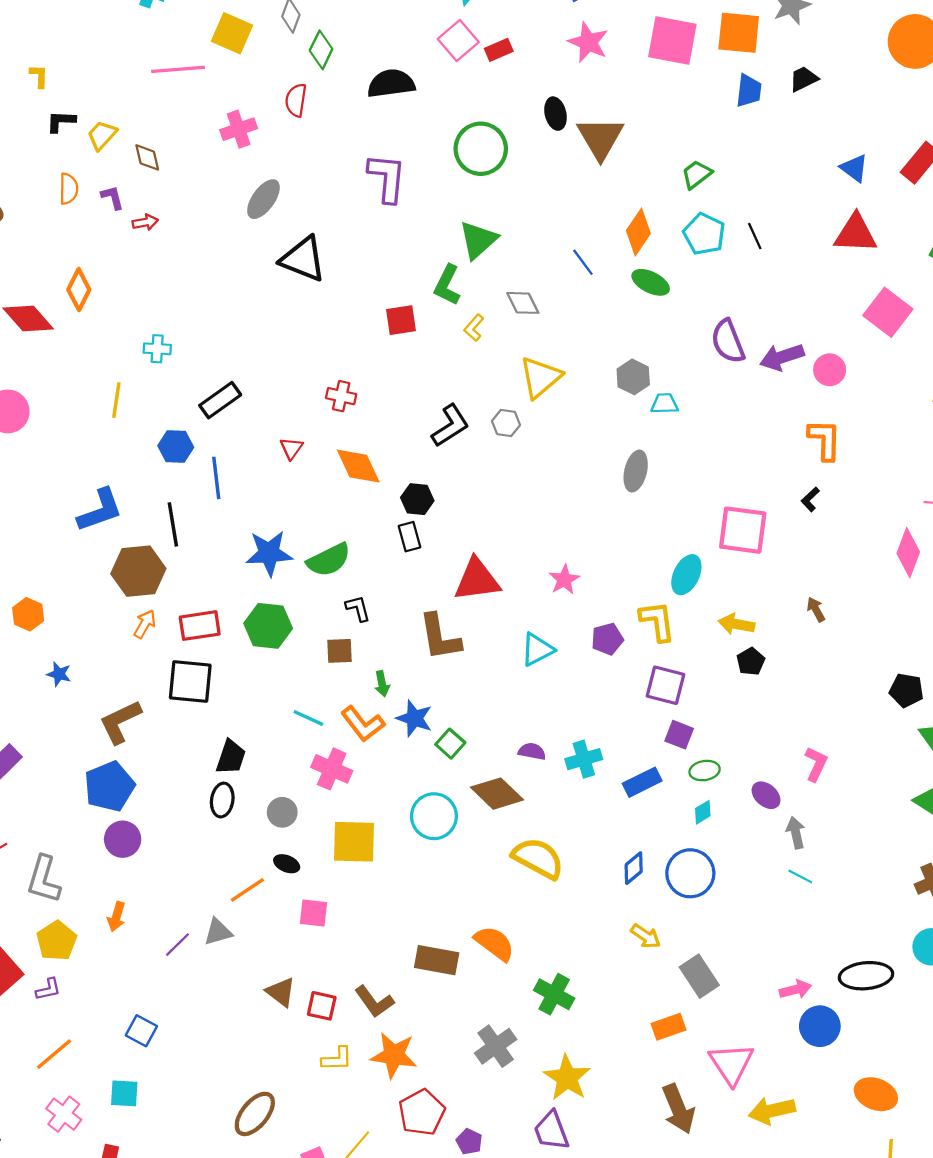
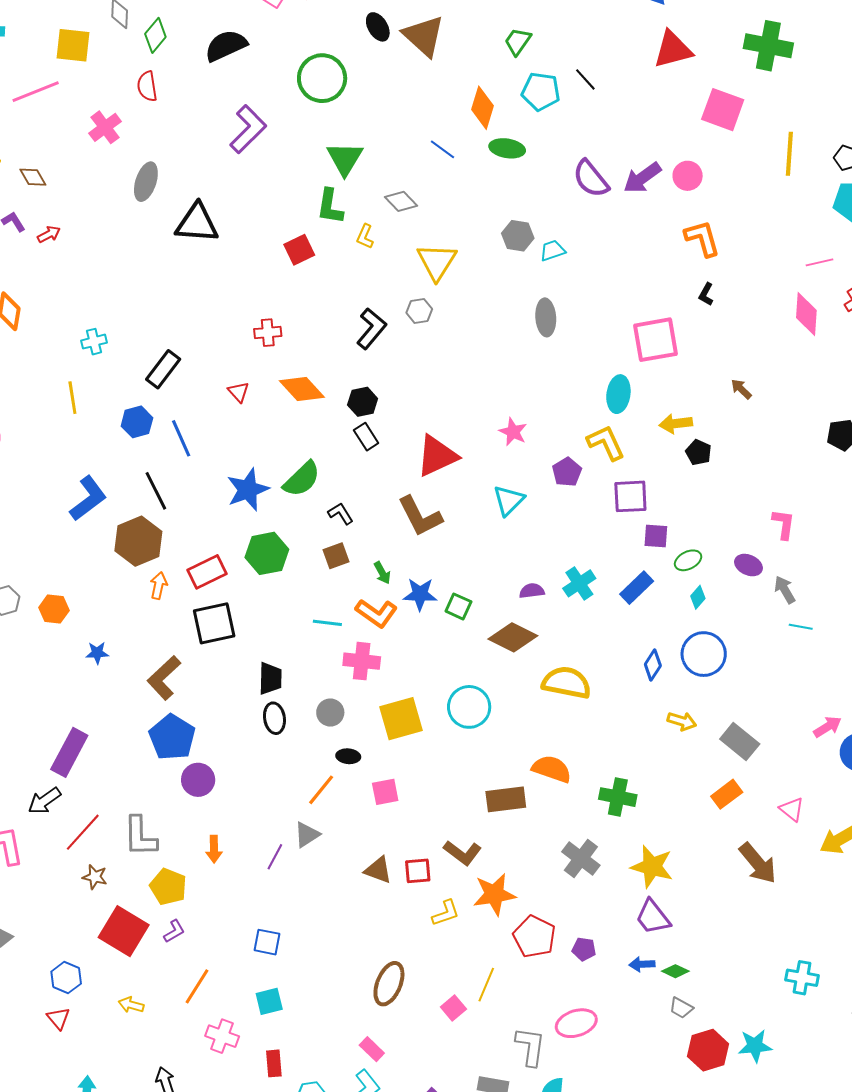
green diamond: (321, 50) -> (155, 35), turned 32
purple L-shape: (387, 178) -> (248, 129), turned 57
cyan circle: (434, 816) -> (469, 707), moved
pink triangle: (731, 1064) -> (792, 809), size x0.6

